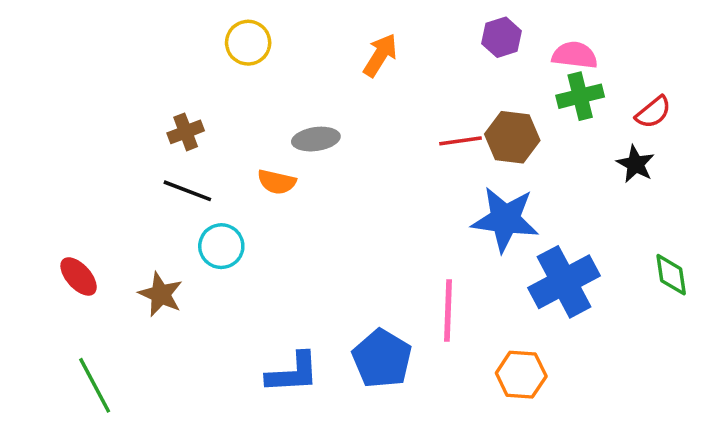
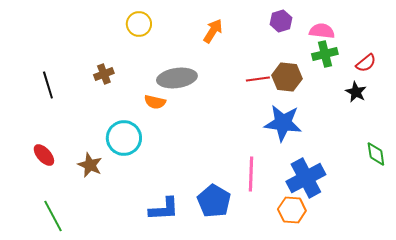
gray ellipse: (316, 139) -> (177, 78), size x1.5
black line: (187, 191) -> (48, 85), moved, turned 52
cyan circle: (221, 246) -> (124, 138), size x1.4
blue cross: (564, 282) -> (306, 178), moved

